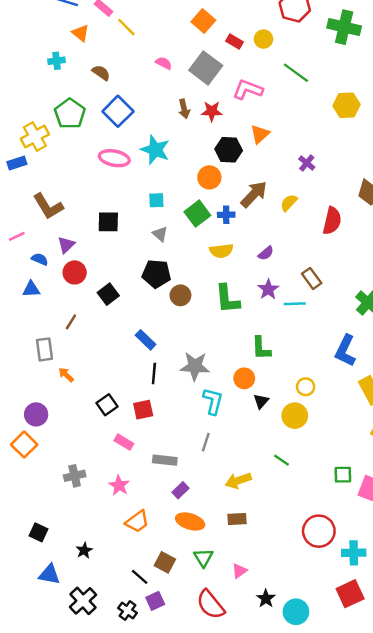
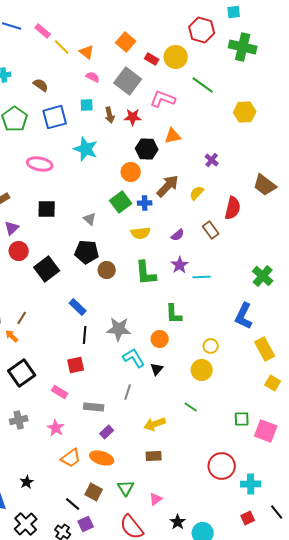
orange triangle: (81, 33) -> (87, 52), moved
yellow circle: (263, 39) -> (176, 57), size x1.5
blue square: (118, 111) -> (55, 117), turned 30
orange triangle: (260, 134) -> (173, 136), turned 30
pink ellipse: (114, 158) -> (40, 164), moved
cyan square: (156, 200) -> (87, 105), moved
brown rectangle: (312, 278) -> (211, 230), moved
black square: (108, 294) -> (47, 269), size x1.4
brown line: (71, 322) -> (22, 318), moved
cyan L-shape: (213, 401) -> (134, 358), turned -45
black triangle: (261, 401) -> (157, 369), moved
black square: (107, 405) -> (22, 373), moved, size x1.5
orange ellipse: (190, 522) -> (102, 458), moved
red square: (350, 594) -> (248, 518), size x0.6

